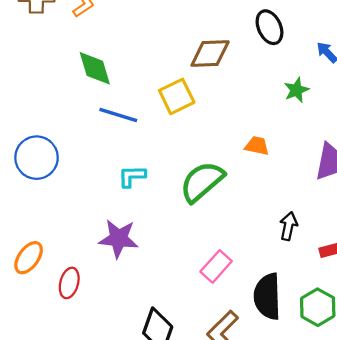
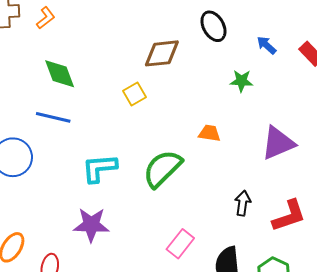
green star: (296, 90) -> (241, 81), turned 30
yellow square: (177, 96) -> (135, 94), size x0.7
blue line: (118, 115) -> (53, 117), moved
cyan L-shape: (132, 176) -> (99, 168), size x1.4

